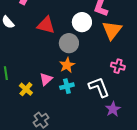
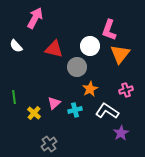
orange star: (67, 65) -> (90, 89), moved
pink cross: (118, 66) -> (126, 90), turned -32
white L-shape: (99, 87) -> (107, 111), turned -35

